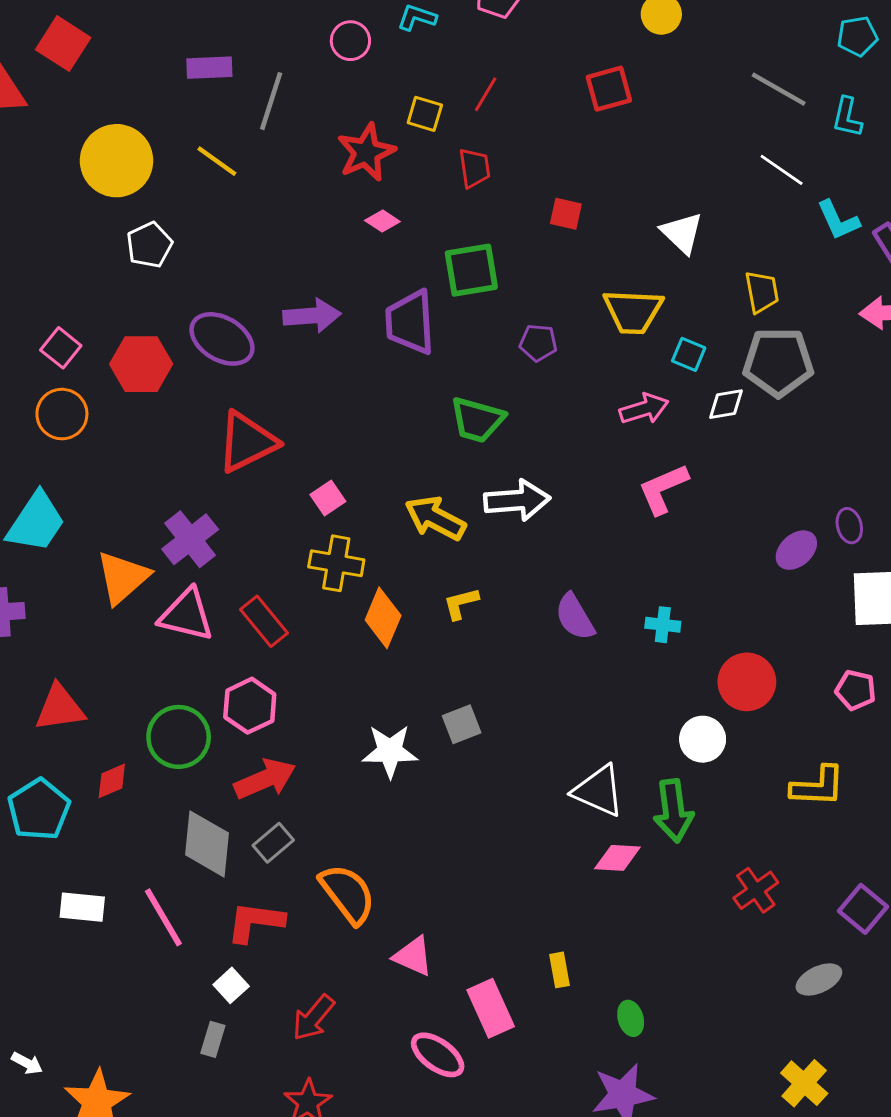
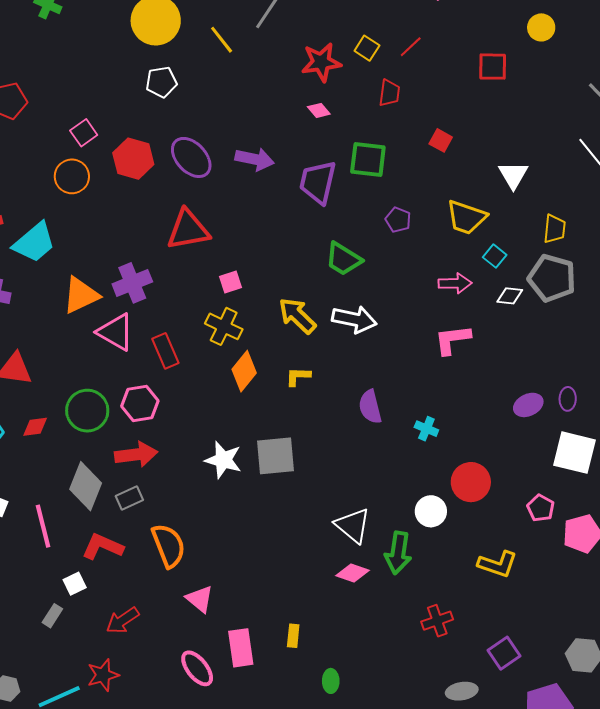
gray square: (462, 724) -> (276, 456), size x1.6

